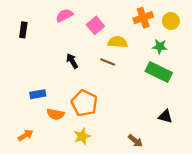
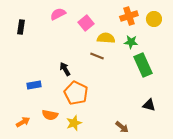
green star: (160, 46) -> (131, 42), moved
black arrow: (72, 61) -> (65, 69), moved
green rectangle: (159, 72) -> (143, 65), turned 40
orange semicircle: (55, 114) -> (50, 115), moved

